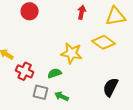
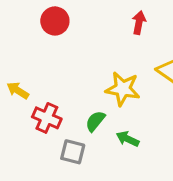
green semicircle: (55, 73) -> (95, 121), turned -32
green arrow: (62, 96) -> (128, 139), moved

